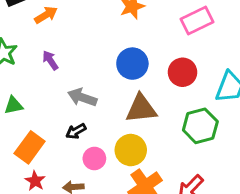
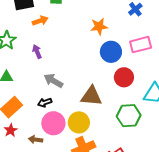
blue circle: (132, 64) -> (111, 52), moved
pink circle: (94, 158) -> (53, 123), size x1.5

